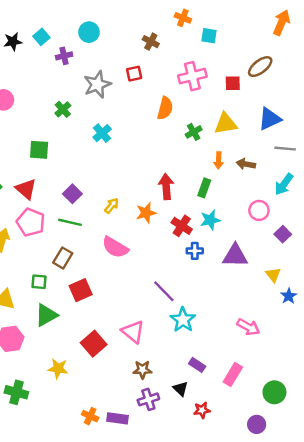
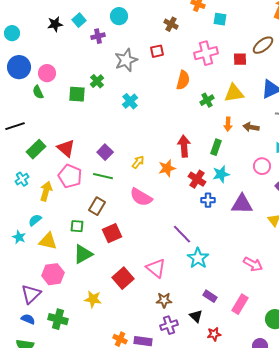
green square: (39, 150) -> (77, 94), moved

